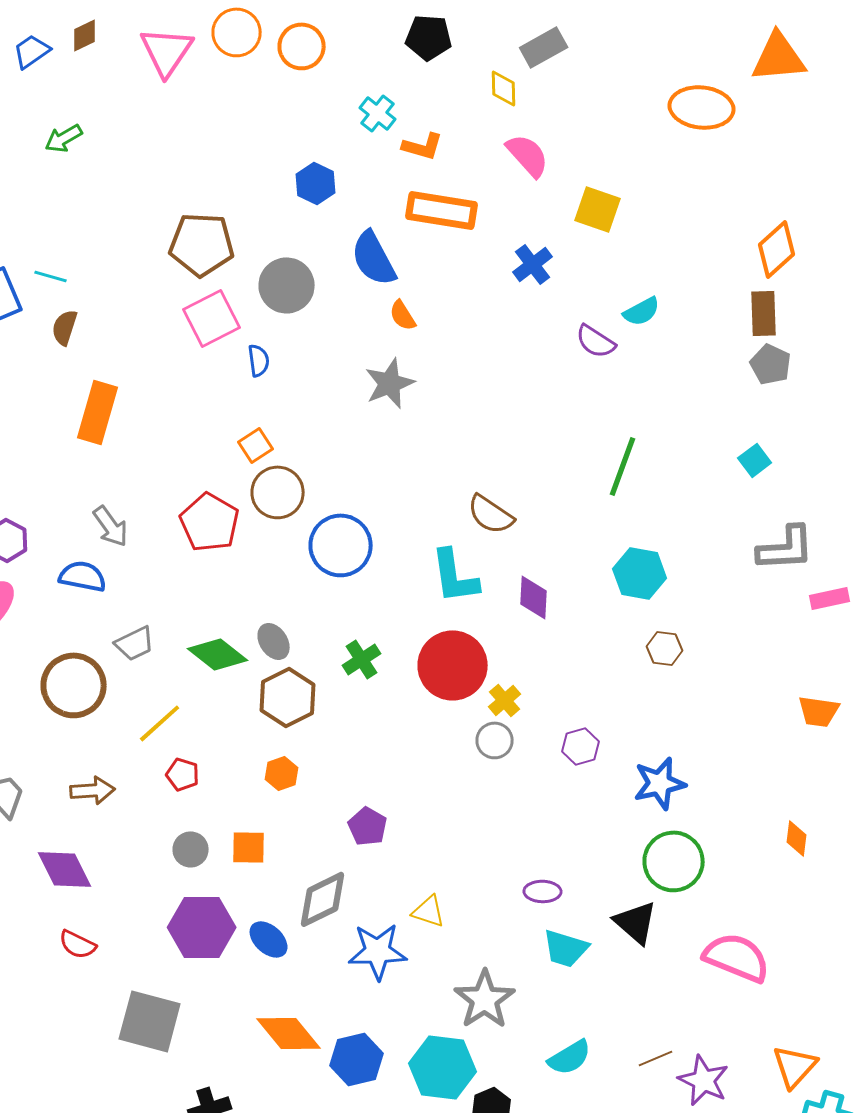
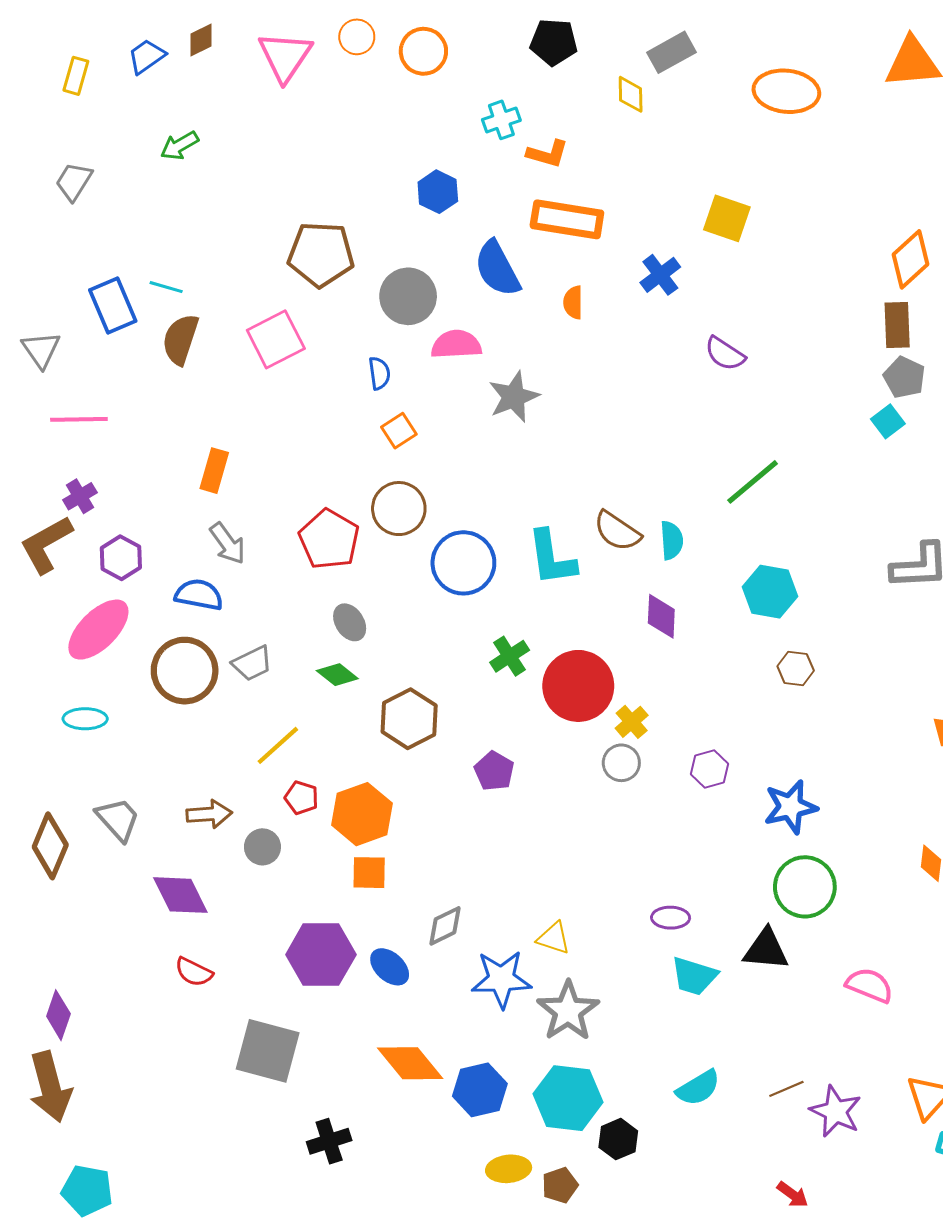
orange circle: (237, 32) -> (357, 37), size x0.7
orange ellipse: (702, 107) -> (786, 91), moved
cyan cross: (378, 113) -> (501, 120), turned 33
pink semicircle: (528, 155) -> (456, 344), moved, turned -51
cyan semicircle: (642, 311) -> (672, 540), moved, turned -66
orange semicircle: (403, 315) -> (573, 302), moved, turned 32
pink square: (212, 318) -> (276, 339), moved
brown semicircle: (65, 327) -> (180, 339), size x1.4
orange rectangle: (98, 412) -> (214, 471), moved, size x0.7
orange square: (256, 445) -> (399, 431), moved
cyan square: (755, 460) -> (888, 421), moved
green line: (623, 466) -> (753, 482), turned 30
cyan L-shape: (455, 576) -> (552, 558), moved
gray ellipse: (274, 641) -> (350, 622), moved
green diamond: (218, 654) -> (337, 675), size x0.7
green cross: (362, 659) -> (510, 656), moved
brown circle: (74, 685) -> (185, 671), moved
orange hexagon: (282, 773) -> (362, 814), moved, size x1.8
purple pentagon: (368, 826) -> (494, 771), moved
gray circle: (191, 849) -> (262, 847), moved
gray diamond: (323, 899) -> (445, 926), size x0.7
black triangle: (636, 922) -> (766, 949), turned -36
pink semicircle: (737, 957) -> (869, 985), size x0.7
gray star: (485, 999) -> (568, 1011), moved

